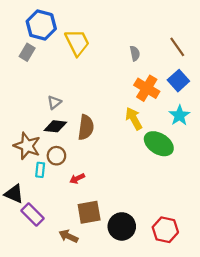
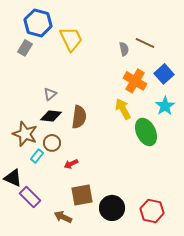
brown line: (177, 47) -> (145, 43), moved, turned -30
green ellipse: (159, 144) -> (146, 132), turned 32
cyan rectangle: (40, 170) -> (37, 156), turned 32

